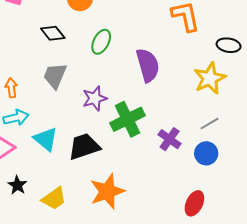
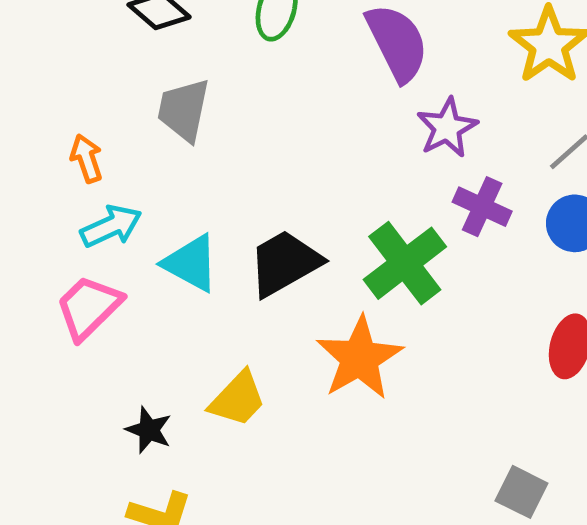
purple star: (95, 98) -> (447, 128), moved
green cross: (128, 119) -> (405, 263), moved
black star: (17, 185) -> (149, 430), moved

